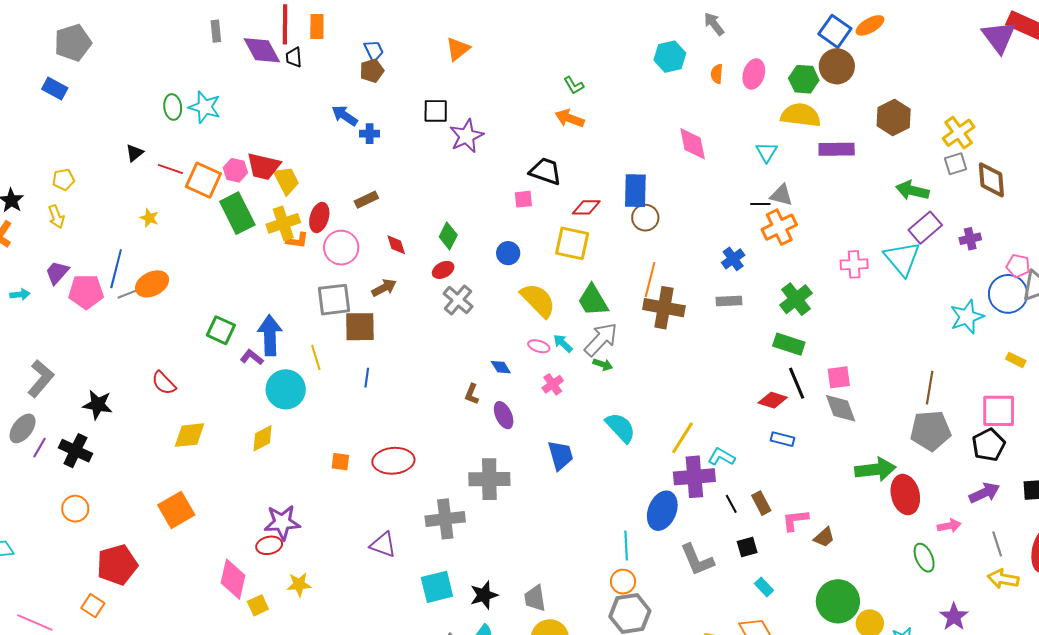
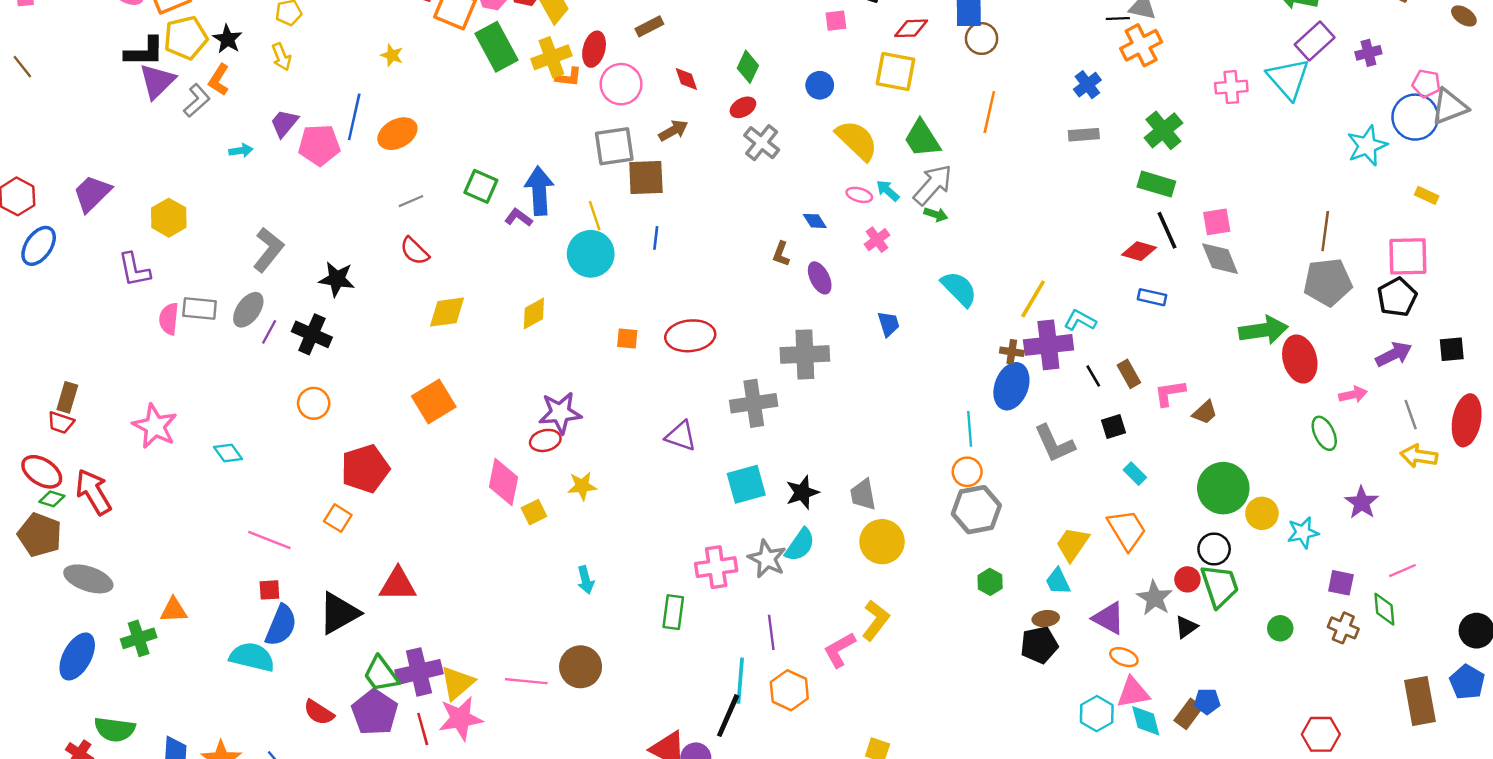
gray line: (128, 294) -> (411, 201), moved
brown cross: (664, 308) -> (1012, 352), moved, size x0.5
cyan circle: (286, 389) -> (591, 254), moved
blue trapezoid: (560, 455) -> (889, 324), size x0.7

